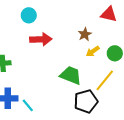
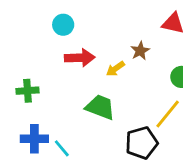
yellow arrow: (93, 51) -> (115, 69), moved
green trapezoid: (71, 75) -> (100, 107), moved

